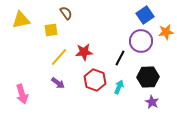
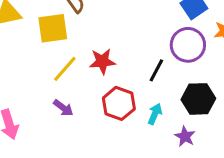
yellow square: (51, 30) -> (53, 28), size x1.5
purple star: (152, 102) -> (185, 136), moved

